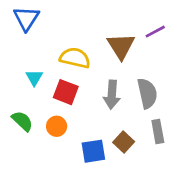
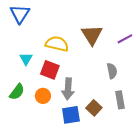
purple line: (155, 32) -> (125, 39), moved
gray semicircle: (147, 93) -> (112, 71), size x0.7
gray arrow: (112, 95) -> (68, 89), moved
green semicircle: (22, 121) -> (17, 92), turned 84

